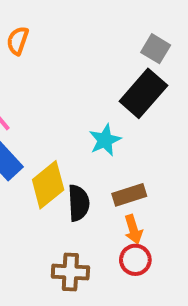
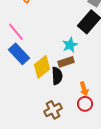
brown rectangle: (129, 195) -> (66, 62), moved
brown cross: (70, 272) -> (53, 110), turned -30

